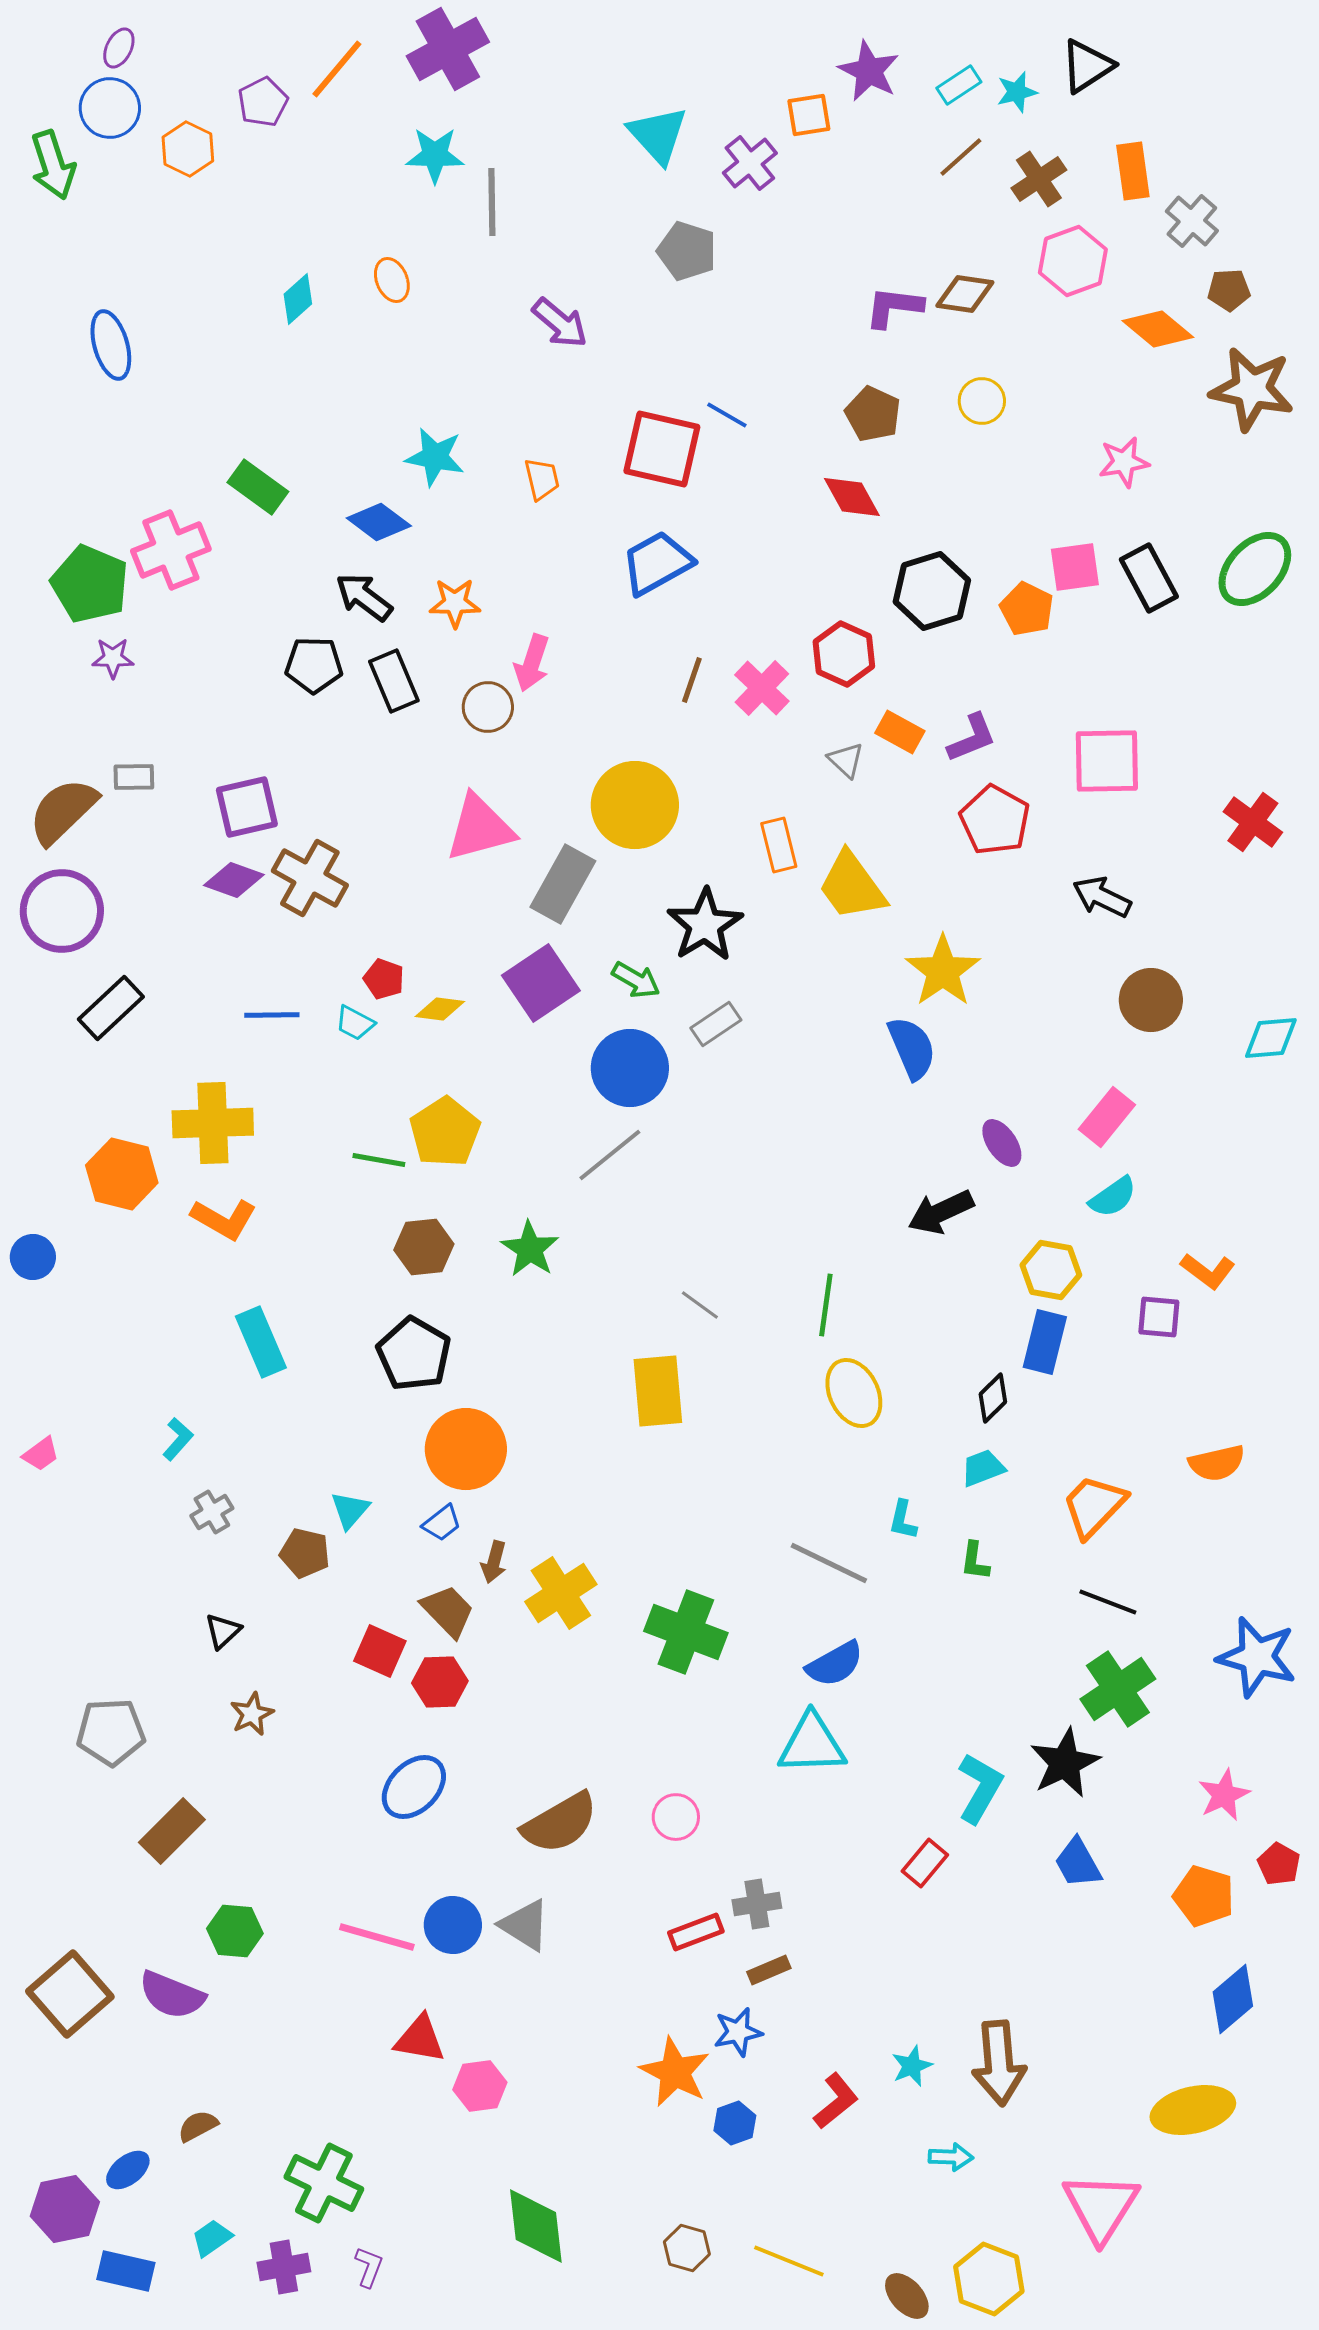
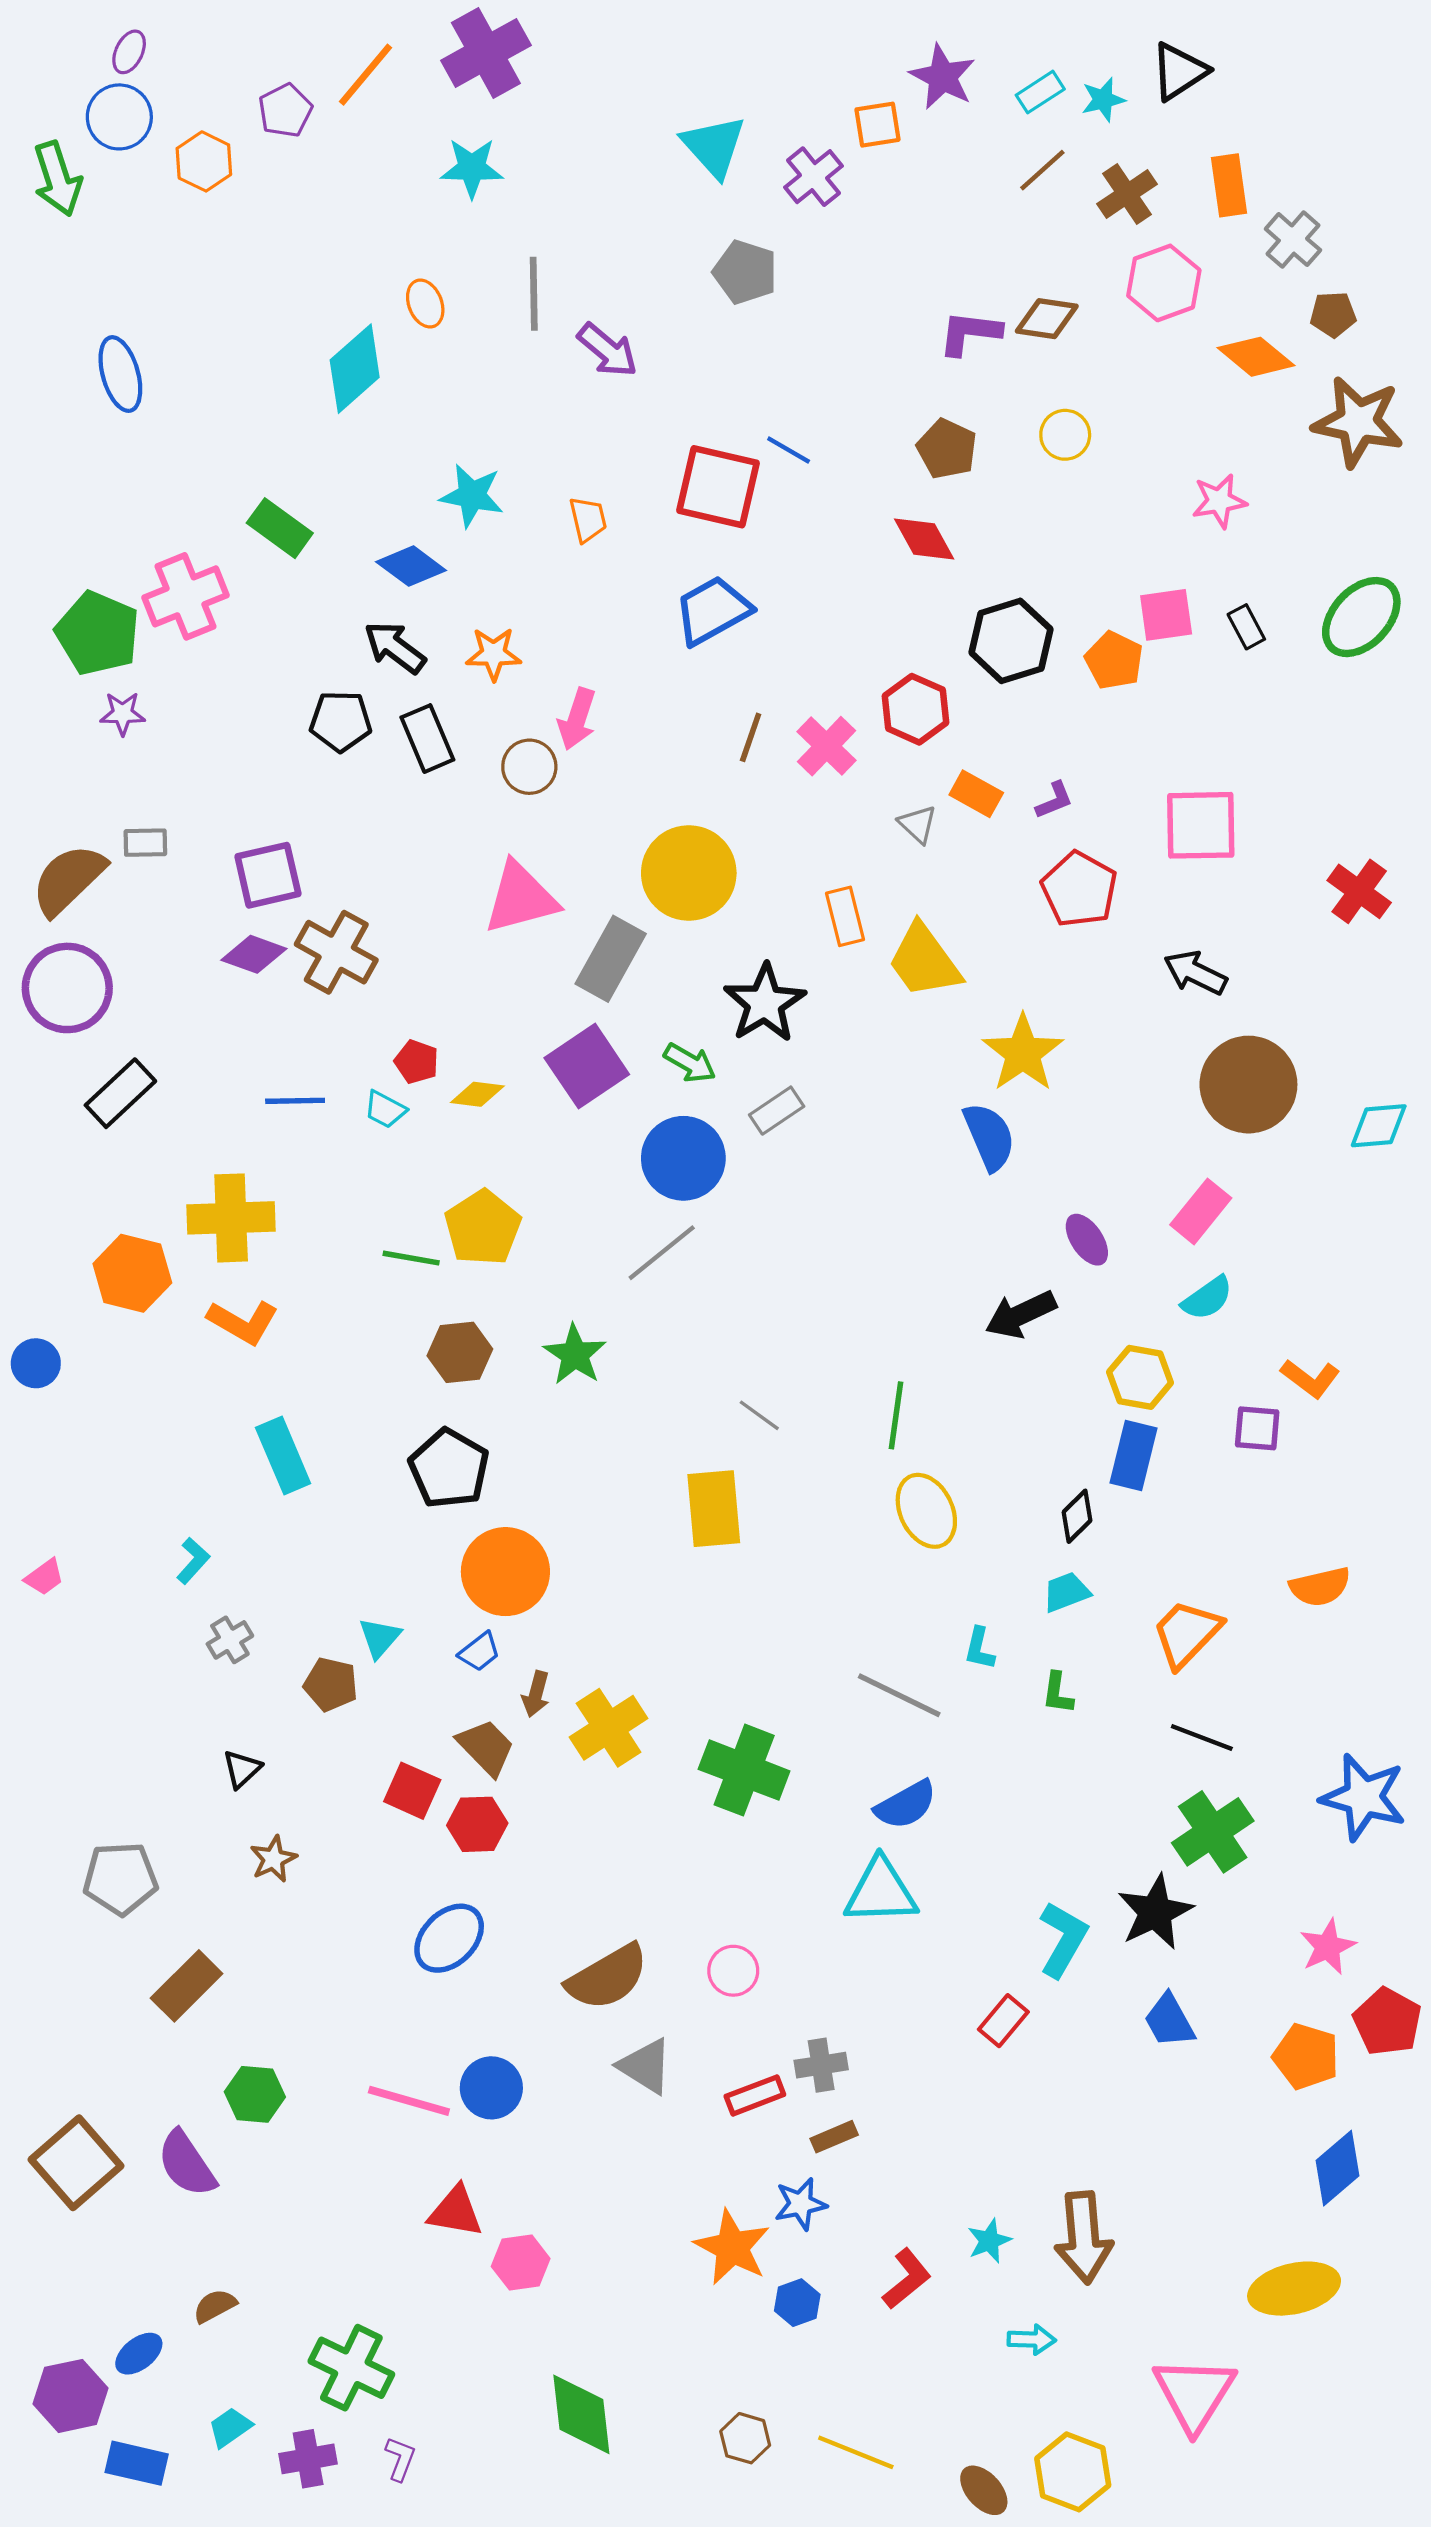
gray line: (492, 202) -> (534, 294), moved
cyan diamond: (298, 299) -> (355, 369), moved, size x1.6
black rectangle: (1149, 578) -> (1246, 627), size x0.6
purple L-shape: (972, 738) -> (1054, 800), size x0.7
brown circle: (1151, 1000) -> (1248, 1085), size x1.4
red pentagon: (1279, 1864) -> (1387, 2022), size x1.5
gray triangle: (525, 1925) -> (645, 2066), moved
purple semicircle: (172, 1995) -> (187, 2164), turned 34

